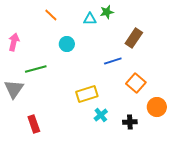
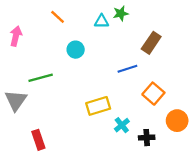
pink arrow: (14, 42) -> (16, 36), moved
cyan cross: (101, 115) -> (122, 125), moved

